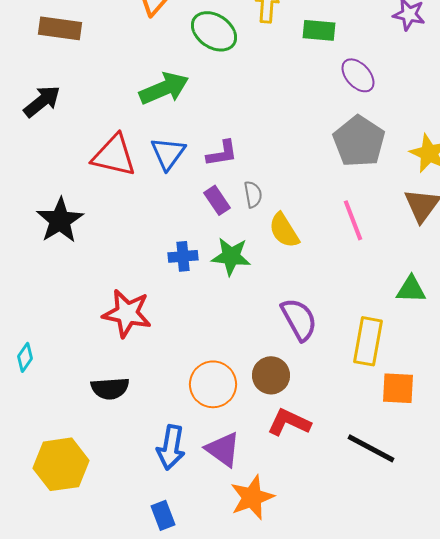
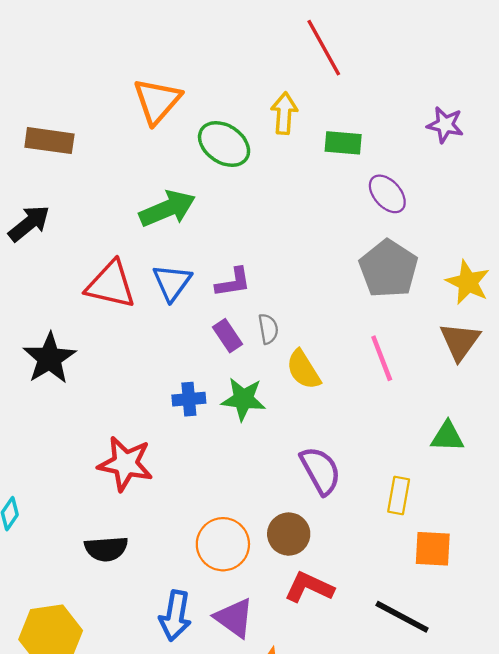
yellow rectangle: (368, 341) -> (399, 495), size x0.7

